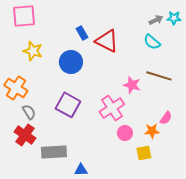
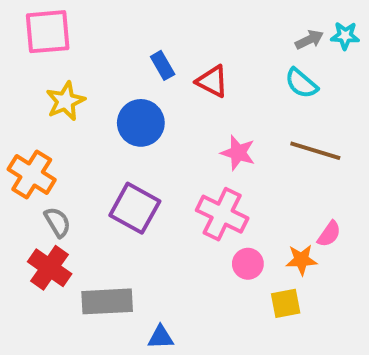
red triangle: (107, 41) -> (212, 81), size x0.7
yellow star: (33, 51) -> (65, 101), turned 30
pink star: (132, 85) -> (238, 153), moved
pink cross: (112, 108) -> (222, 214), turned -30

